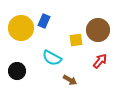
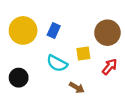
blue rectangle: (44, 21) -> (54, 30), moved
yellow square: (76, 40) -> (83, 54), moved

